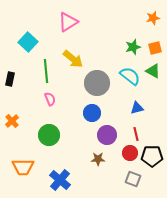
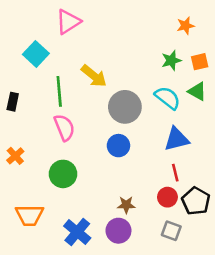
orange star: (153, 18) -> (186, 26), moved
pink triangle: (68, 22) -> (68, 22), moved
pink semicircle: (50, 99) -> (64, 128), size x1.5
blue triangle: (137, 108) -> (176, 139), size x1.5
purple circle: (107, 135) -> (118, 231), moved
black pentagon: (152, 156) -> (196, 201), turned 30

